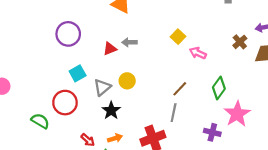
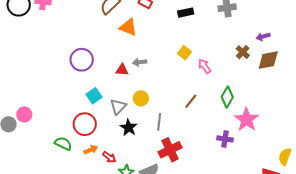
red triangle: (110, 49) -> (122, 70), turned 32
pink arrow: (198, 53) -> (205, 66), turned 35
gray line: (174, 113) -> (159, 122), moved
orange arrow: (115, 138) -> (91, 150), moved

